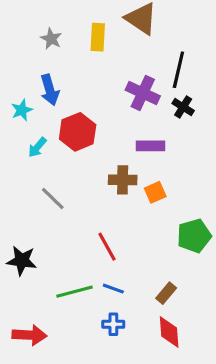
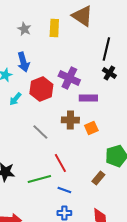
purple cross: (143, 93) -> (69, 78), moved
gray line: (53, 199) -> (40, 132), moved
green line: (74, 292) -> (39, 179), moved
brown rectangle: (166, 293) -> (98, 178), moved

